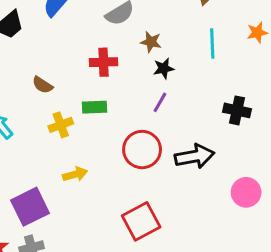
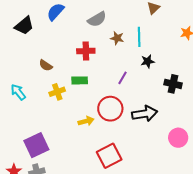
cyan line: (212, 43) -> (139, 37), moved
black star: (164, 68) -> (148, 61), moved
yellow arrow: (75, 174) -> (86, 121), moved

